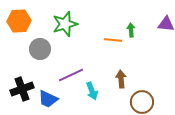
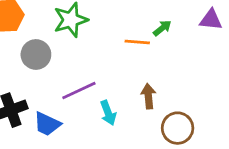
green arrow: (131, 30) -> (162, 28), turned 56

